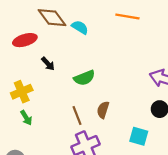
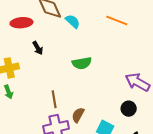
green semicircle: (84, 78) -> (82, 63), moved
brown semicircle: (103, 110) -> (78, 115), moved

